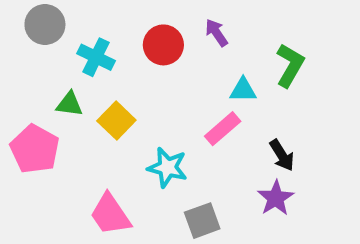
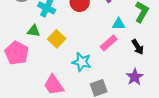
black arrow: (282, 155) -> (138, 47), moved

